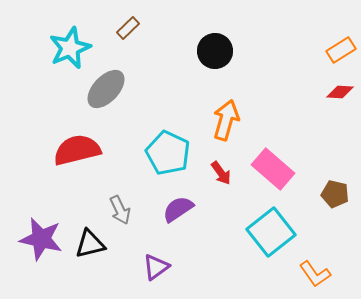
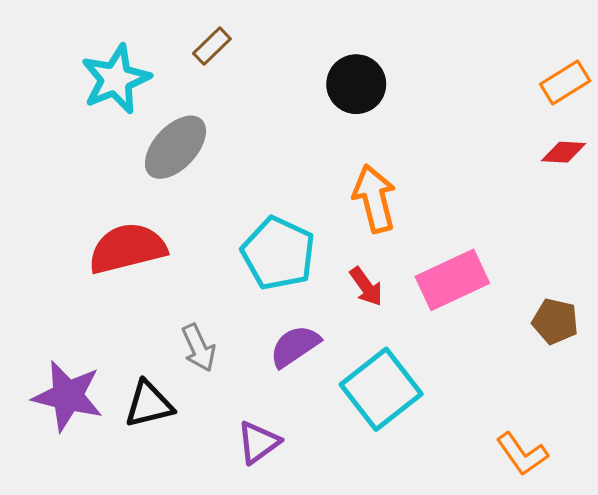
orange arrow: (226, 120) -> (374, 199), turned -30
pink rectangle: (273, 169) -> (452, 280), turned -66
cyan square: (271, 232) -> (381, 389), moved

